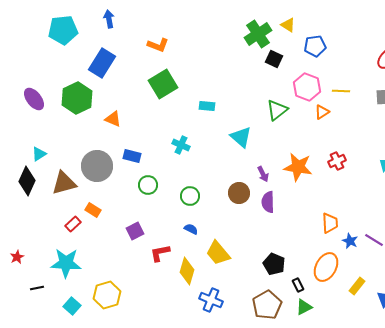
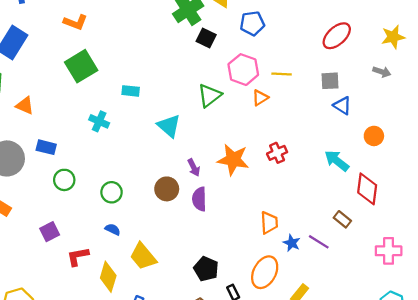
cyan cross: (181, 145) -> (99, 121), moved

